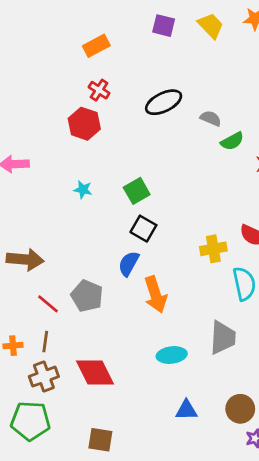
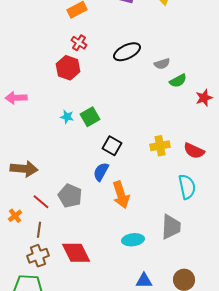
gray semicircle: (211, 118) -> (162, 64), turned 140
green square: (137, 191) -> (90, 117), moved
yellow cross: (213, 249) -> (160, 146), moved
orange cross: (13, 346) -> (15, 216), moved, turned -32

